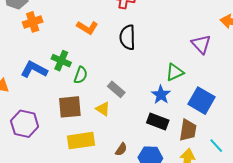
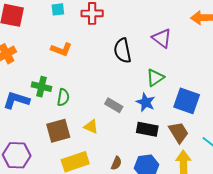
black semicircle: (127, 37) -> (122, 51), moved
purple triangle: (201, 44) -> (162, 38), moved
gray rectangle: (116, 89) -> (114, 105), moved
brown trapezoid: (188, 130) -> (179, 132), turned -30

